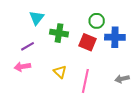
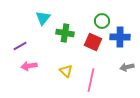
purple line: (27, 46) -> (20, 46), moved
gray arrow: (122, 79) -> (127, 67), moved

